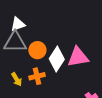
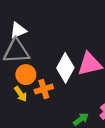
orange circle: (37, 50) -> (26, 75), moved

